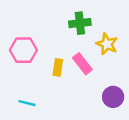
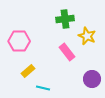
yellow rectangle: (58, 67) -> (28, 71), moved, turned 40
cyan line: (27, 103) -> (43, 88), moved

